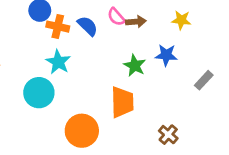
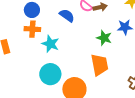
orange cross: (58, 27) -> (32, 29), moved
cyan circle: (39, 93) -> (50, 74), moved

